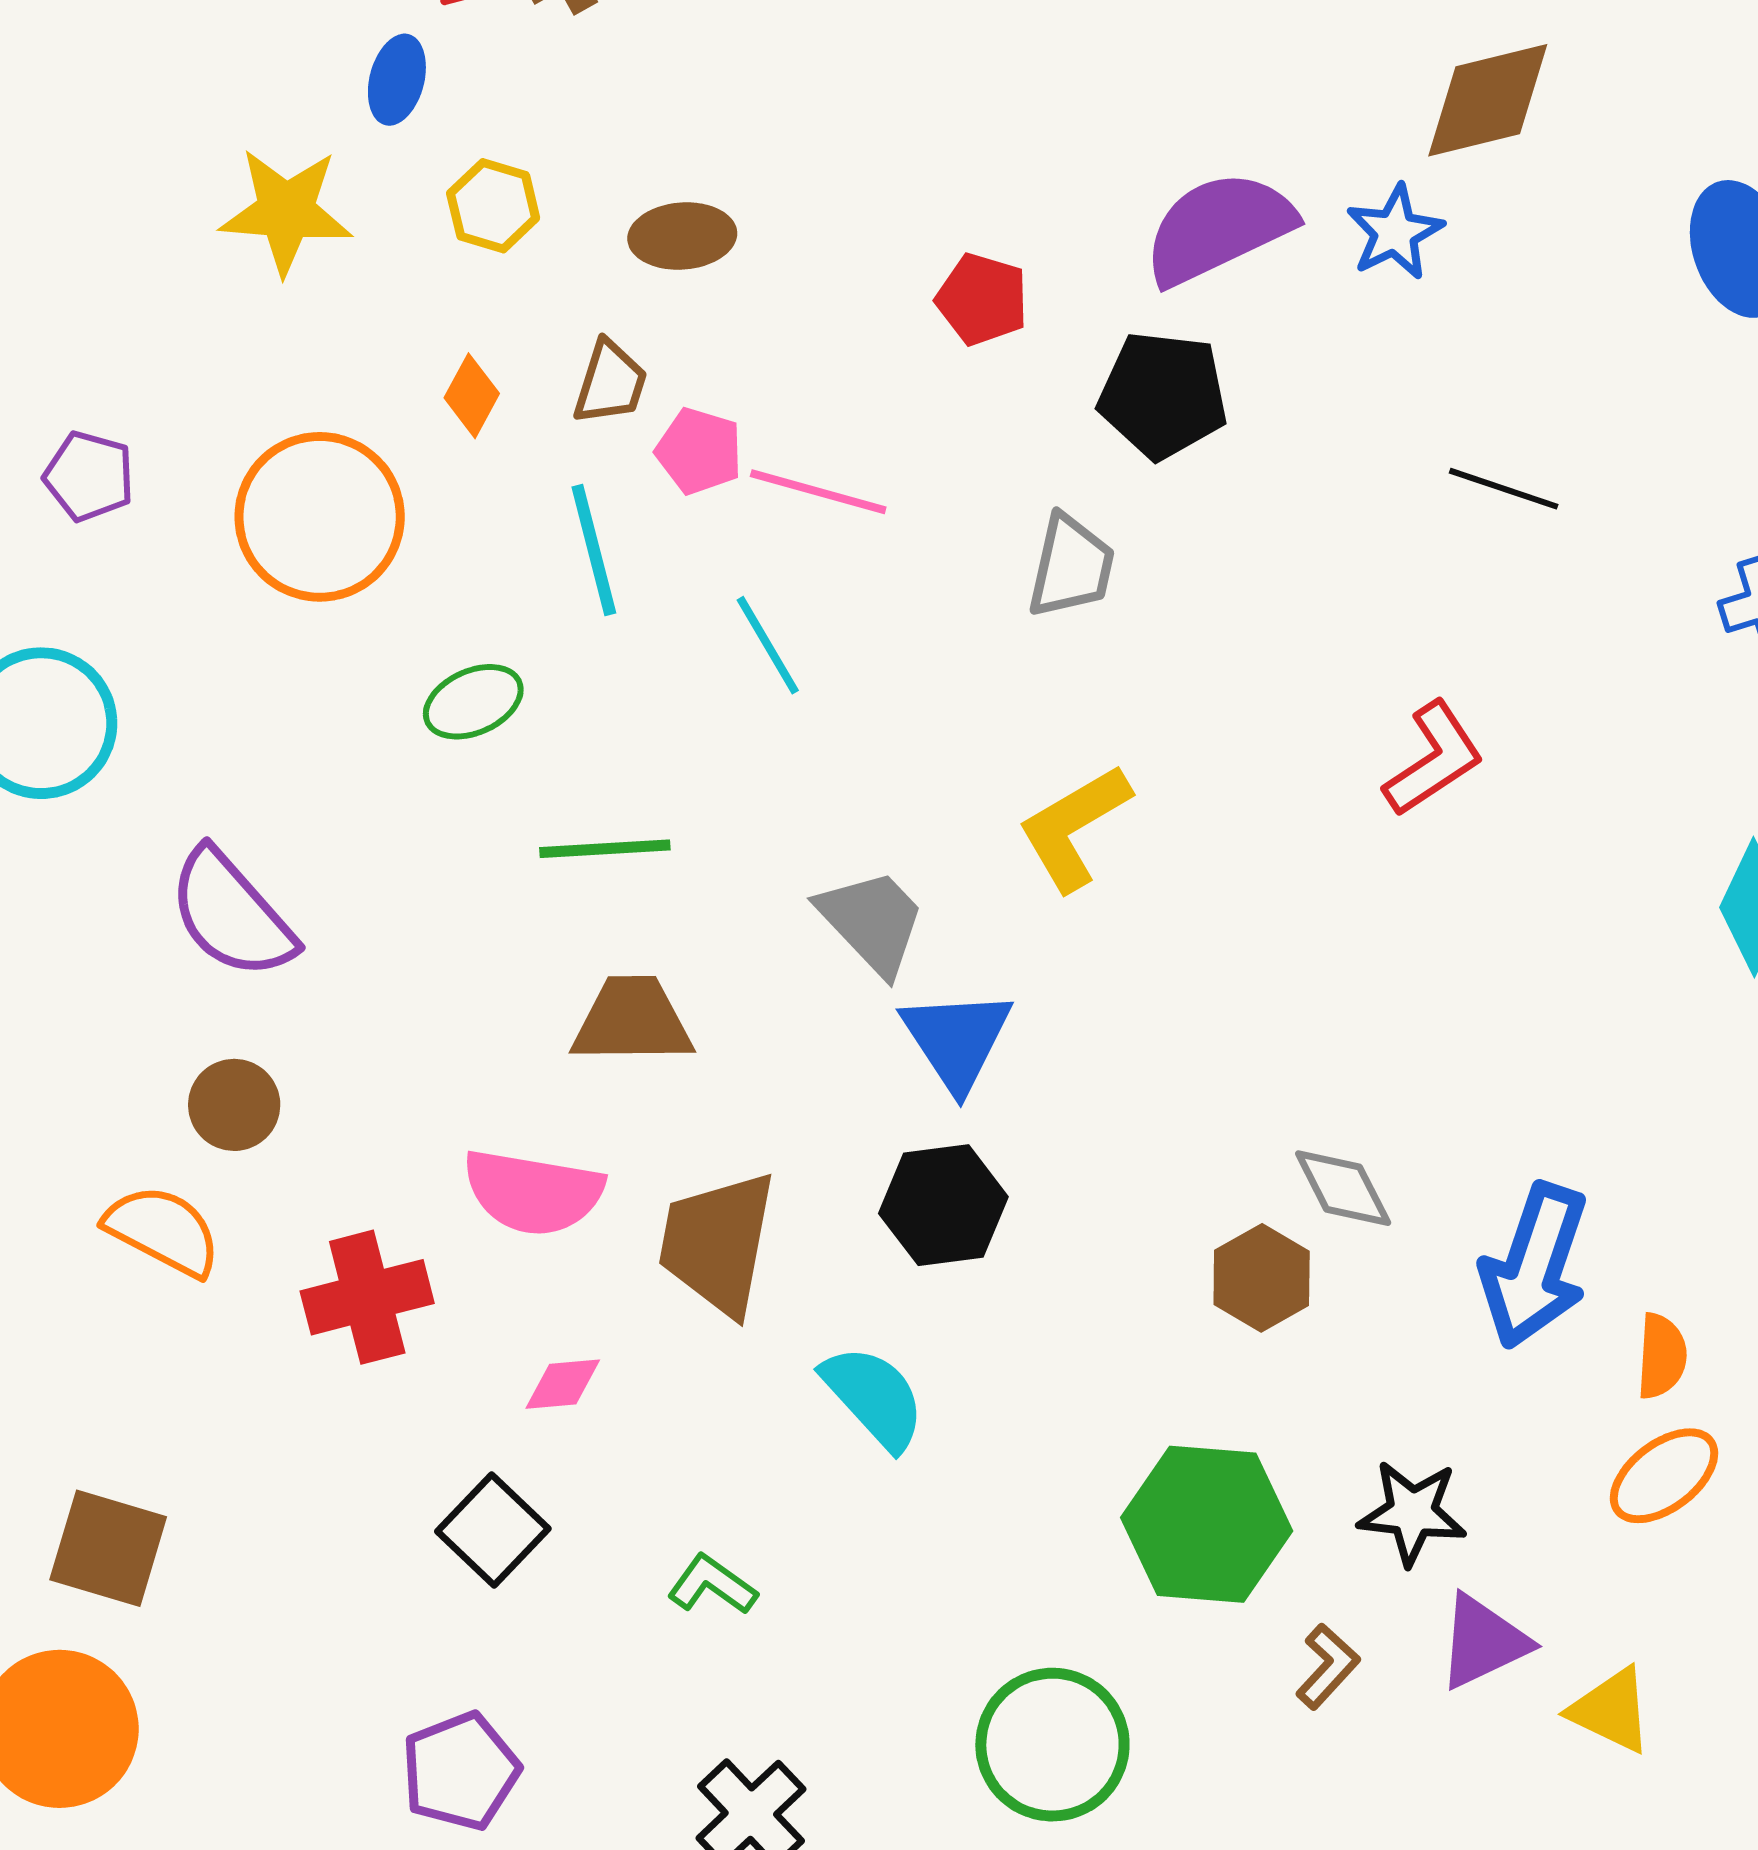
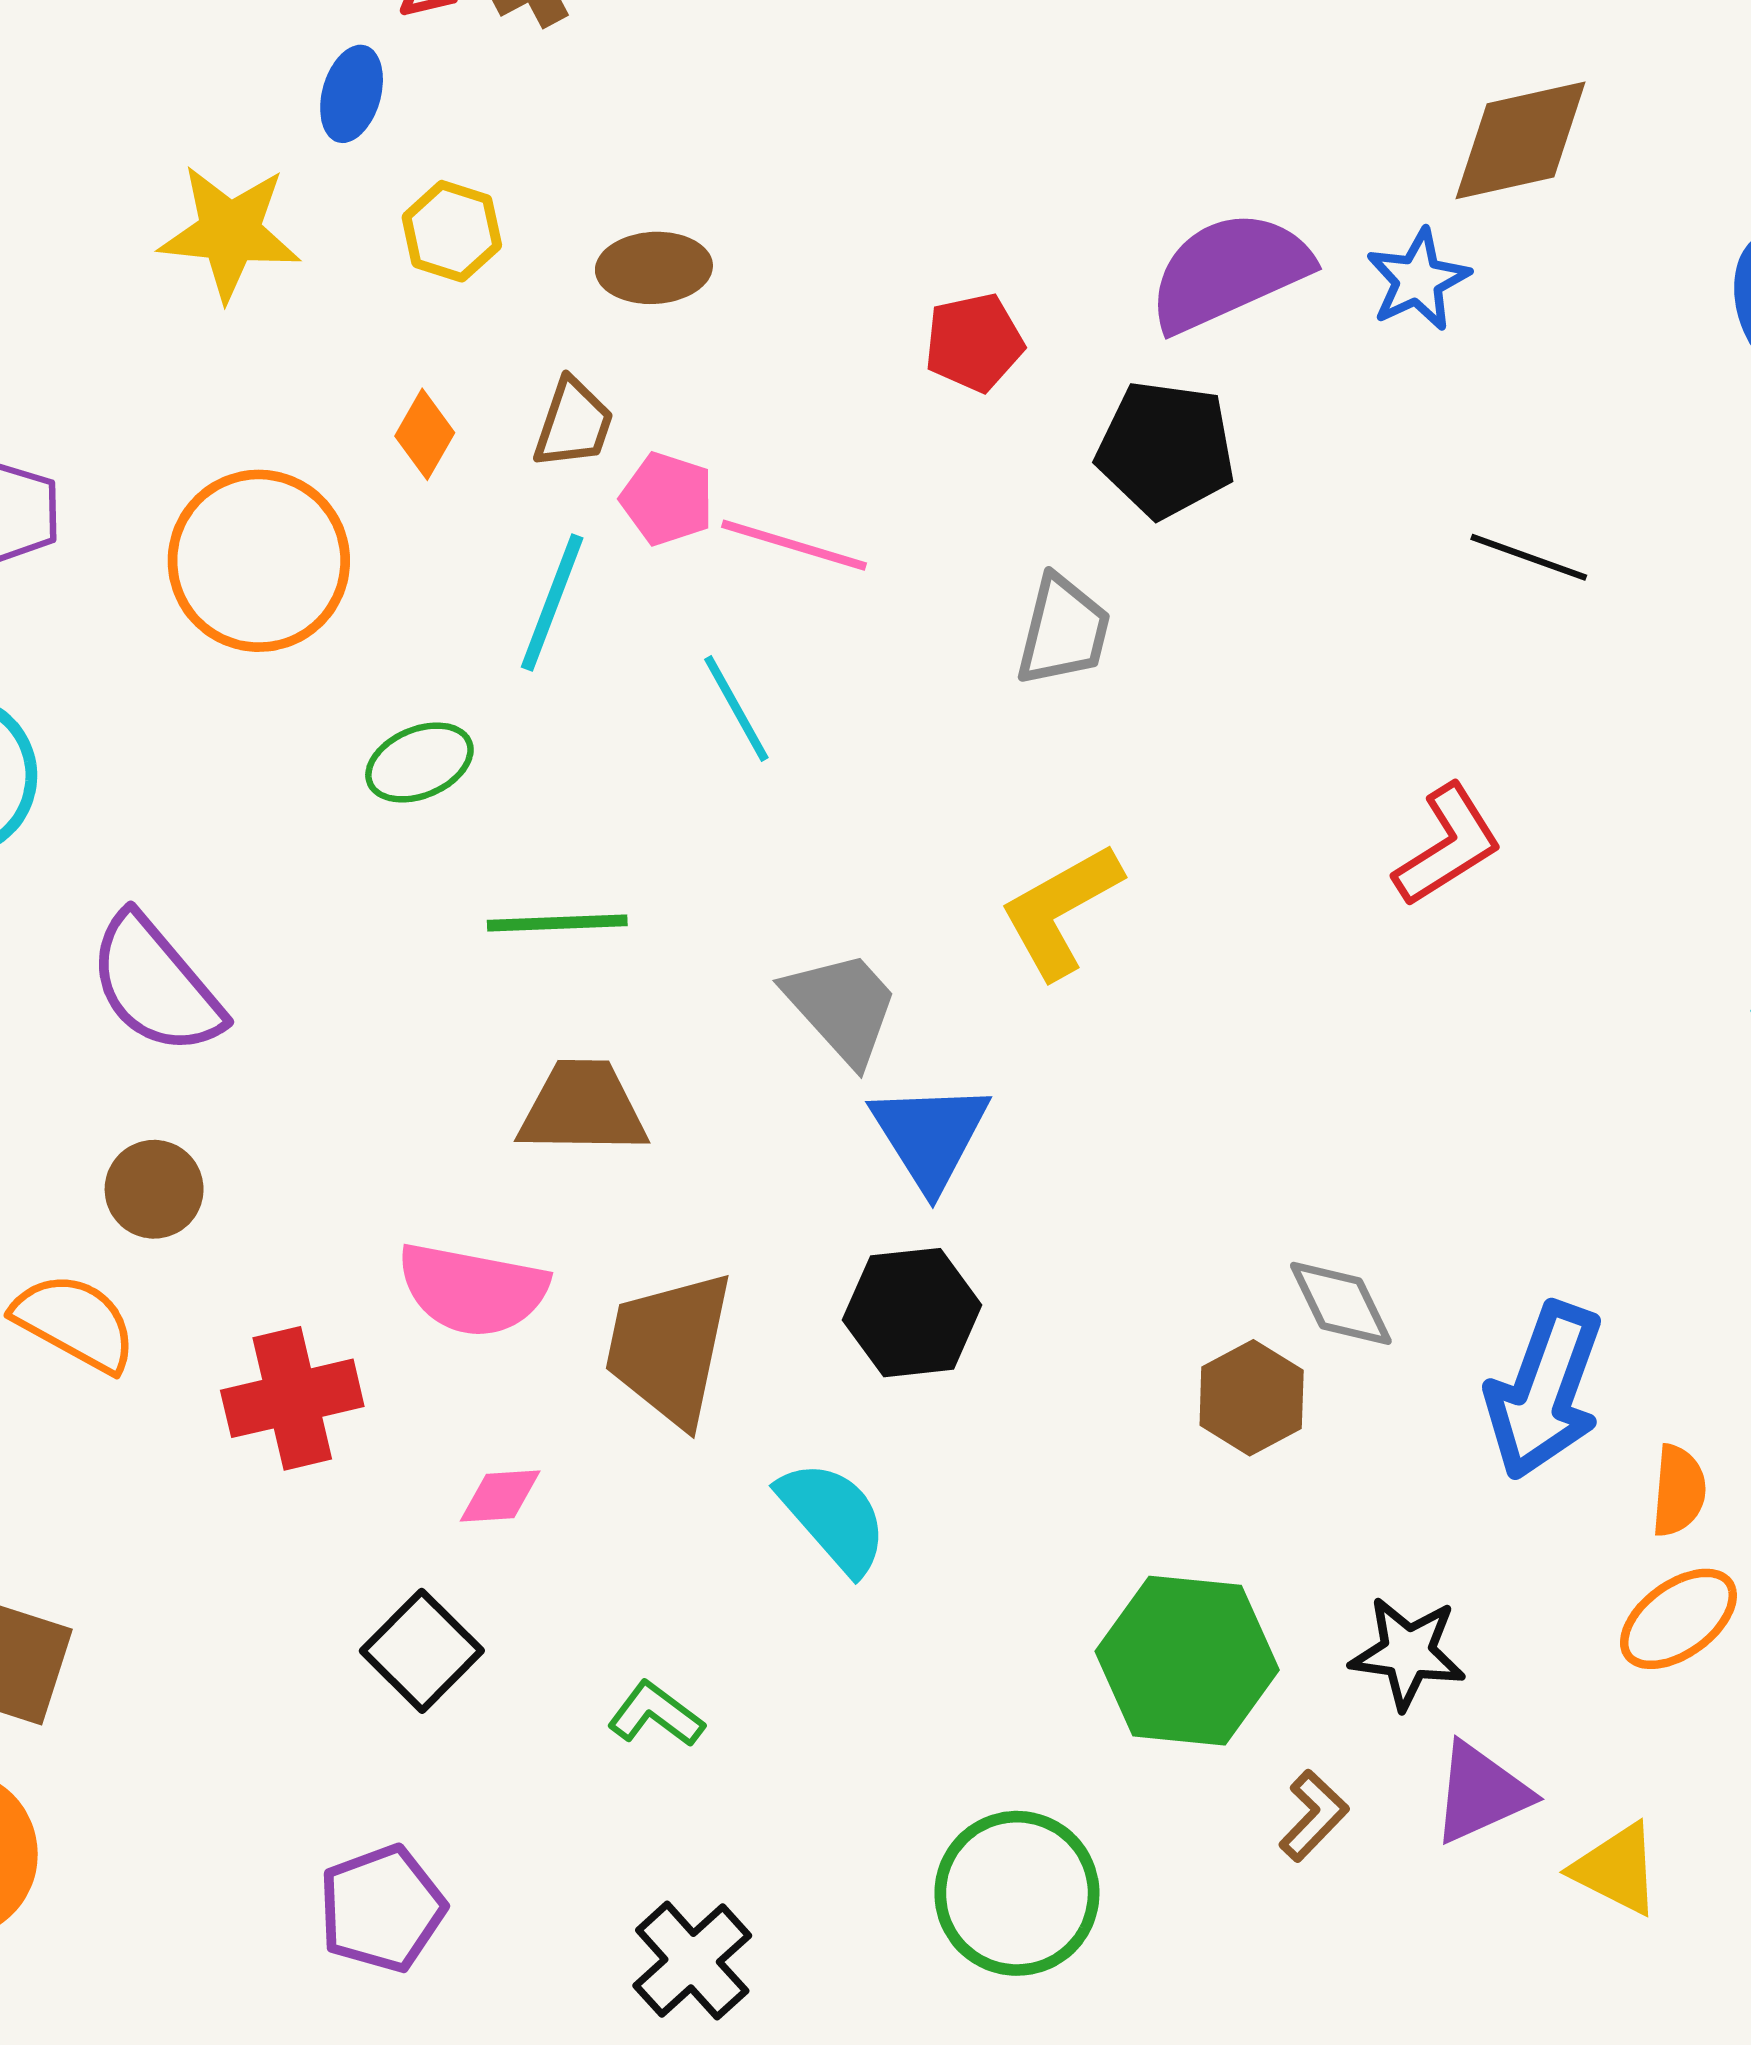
red pentagon: (982, 299) -> (974, 342), turned -30
cyan line: (594, 550) -> (552, 602), turned 34

